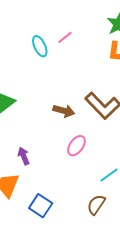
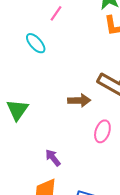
pink line: (65, 37) -> (56, 13), moved

